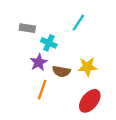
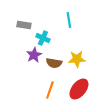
cyan line: (78, 23) -> (69, 20), turned -42
orange line: (42, 90) -> (50, 90), moved

